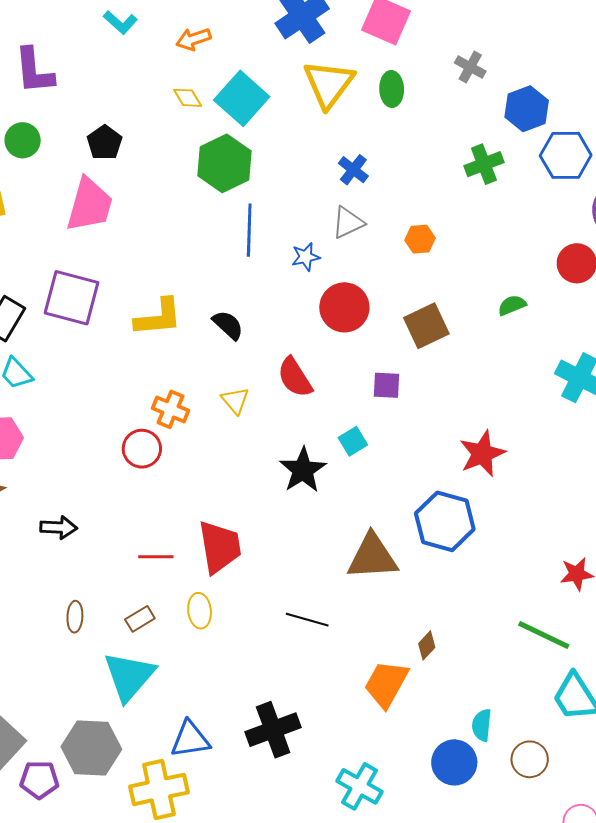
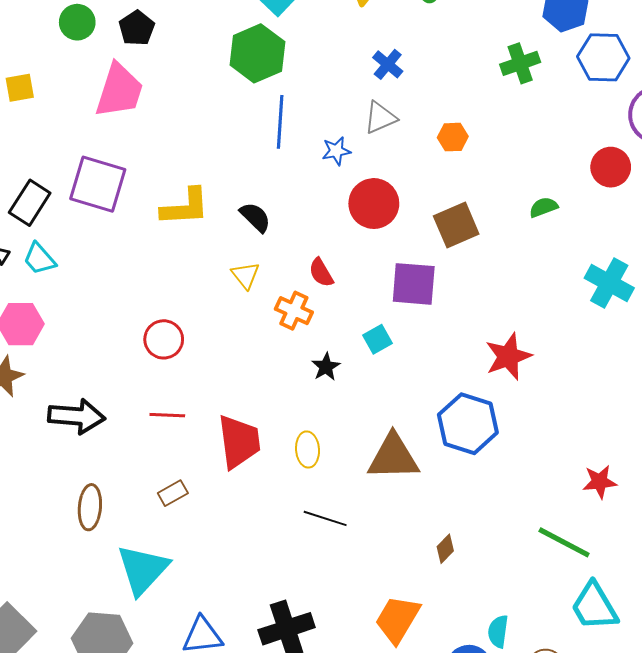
green circle: (23, 140) -> (77, 22), moved
red semicircle: (295, 377) -> (321, 273), size x0.7
purple square: (386, 385) -> (414, 284), size x1.6
yellow triangle: (235, 401) -> (245, 275), moved
orange cross: (170, 409) -> (294, 311), moved
black star: (303, 470) -> (326, 367), size x0.6
black arrow: (59, 527) -> (77, 416), size x1.5
red line: (156, 557) -> (167, 415), moved
yellow ellipse: (200, 611) -> (308, 449), moved
brown ellipse: (75, 617) -> (90, 507), size x1.4
brown rectangle: (140, 619) -> (173, 493), moved
orange trapezoid: (386, 684) -> (397, 619), moved

